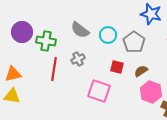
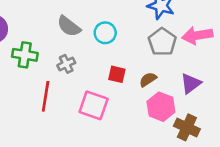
green cross: (46, 41) -> (25, 55), moved
gray pentagon: (134, 42) -> (162, 42), moved
red line: (54, 69) -> (46, 96), moved

